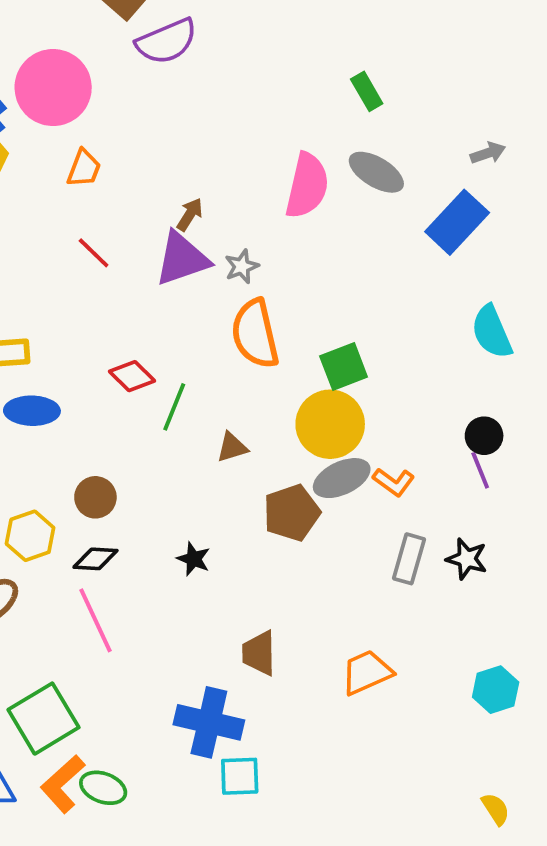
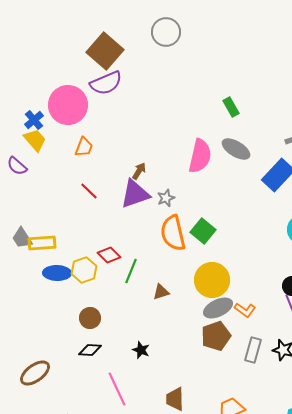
purple semicircle: (167, 41) -> (106, 83), moved
green square: (344, 366) -> (203, 231), moved, turned -30
brown pentagon: (292, 513) -> (216, 336), moved
yellow hexagon: (30, 536) -> (84, 270), moved
pink line: (95, 620) -> (117, 389), moved

